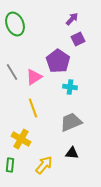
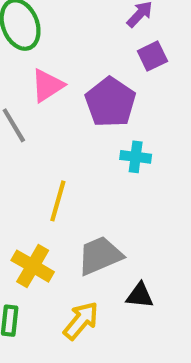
pink triangle: (34, 77) -> (47, 85), moved
yellow line: (33, 108) -> (58, 201), turned 36
gray trapezoid: (71, 122) -> (100, 256), moved

